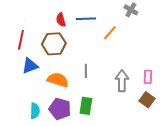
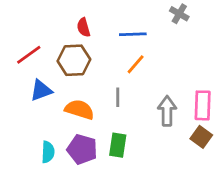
blue line: (86, 19) -> (133, 34), moved
orange line: (110, 33) -> (136, 64), moved
red line: (21, 40) -> (29, 55), turned 42
pink rectangle: (148, 77) -> (203, 105), size x1.5

